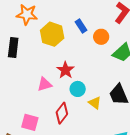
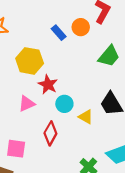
yellow hexagon: (52, 34) -> (30, 61), moved
orange circle: (101, 37) -> (81, 27), moved

